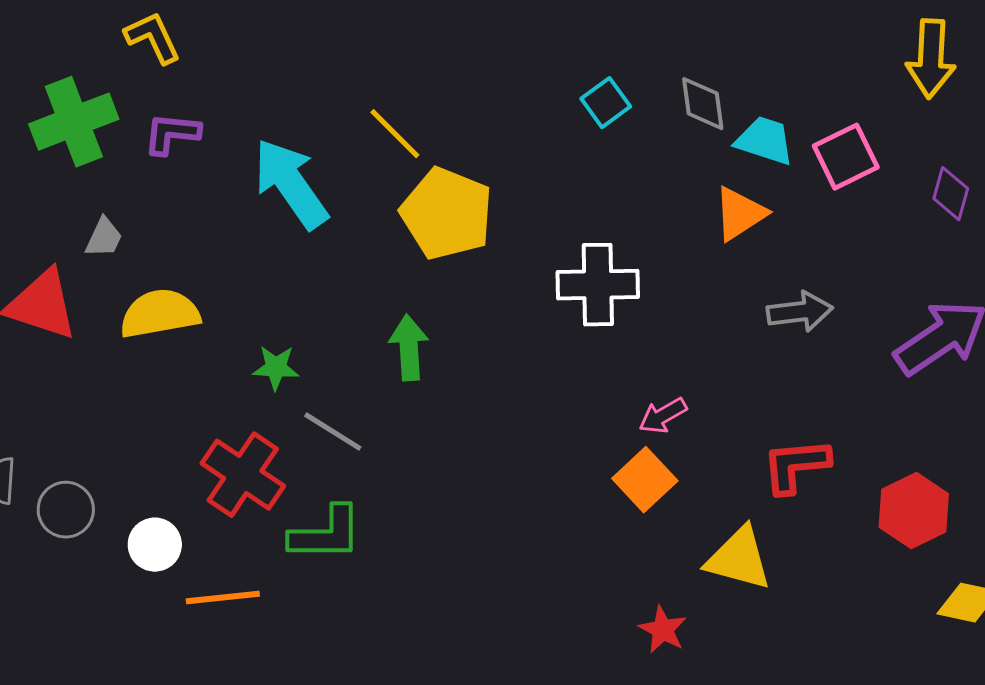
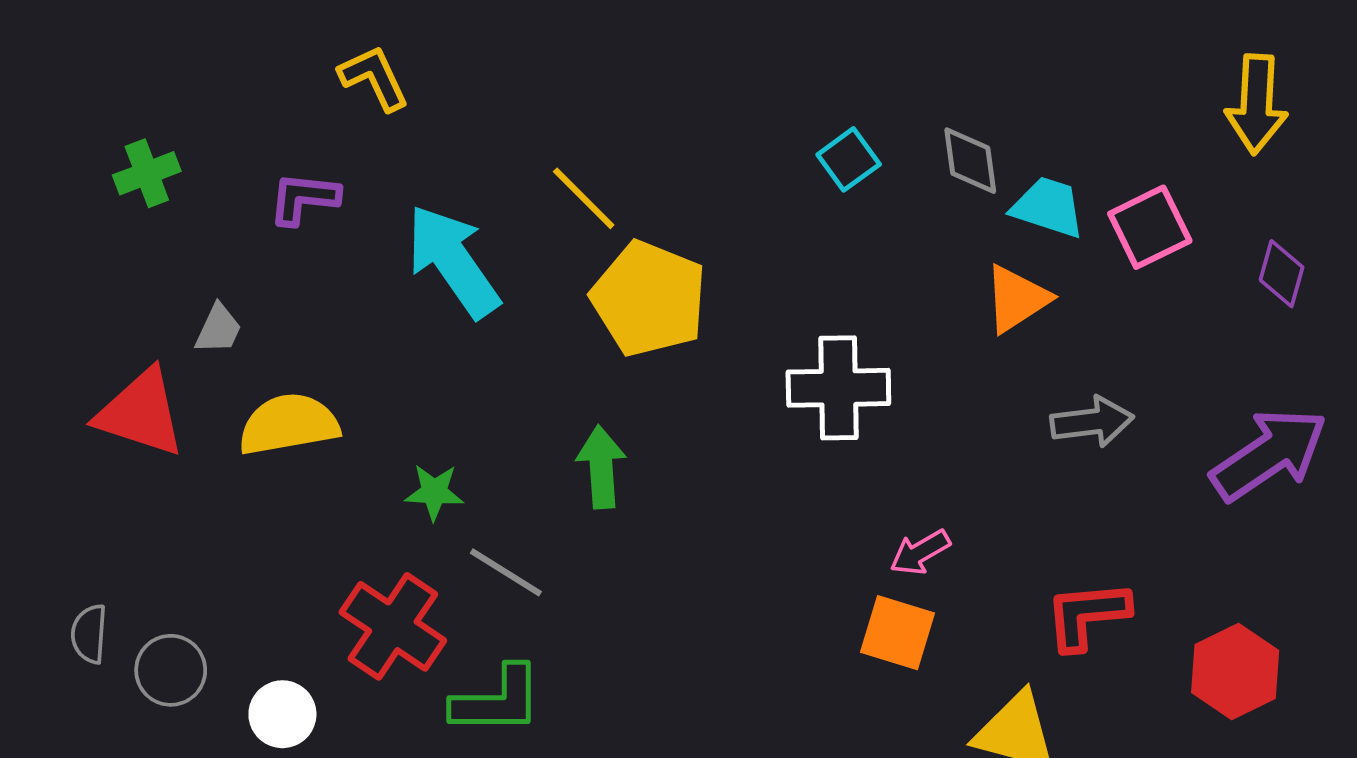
yellow L-shape: (153, 38) -> (374, 78), moved
green cross: (74, 122) -> (147, 173), moved, size x0.6
orange square: (645, 480) -> (897, 633), turned -30

